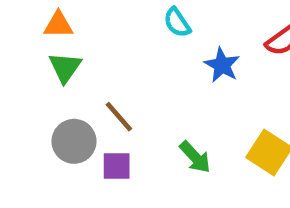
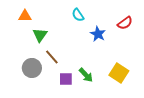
green triangle: (65, 67) -> (40, 35), moved
purple square: (117, 166) -> (66, 79), moved

